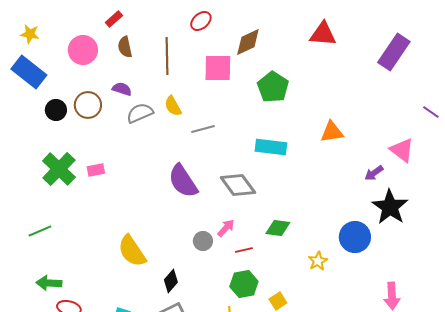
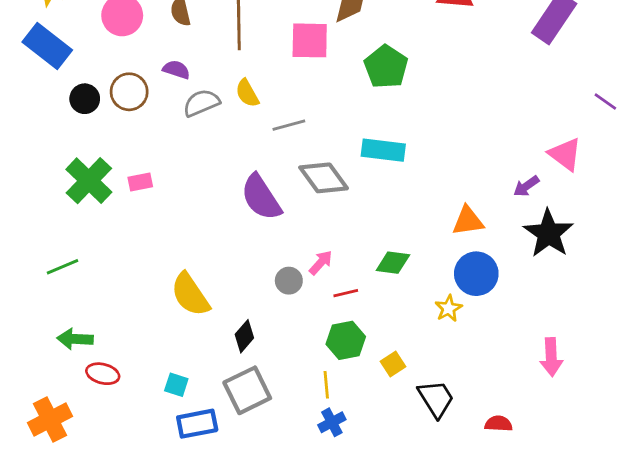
orange triangle: (332, 132) -> (468, 221), moved
gray diamond: (238, 185) -> (324, 178), moved
blue circle: (355, 237) -> (476, 274), moved

